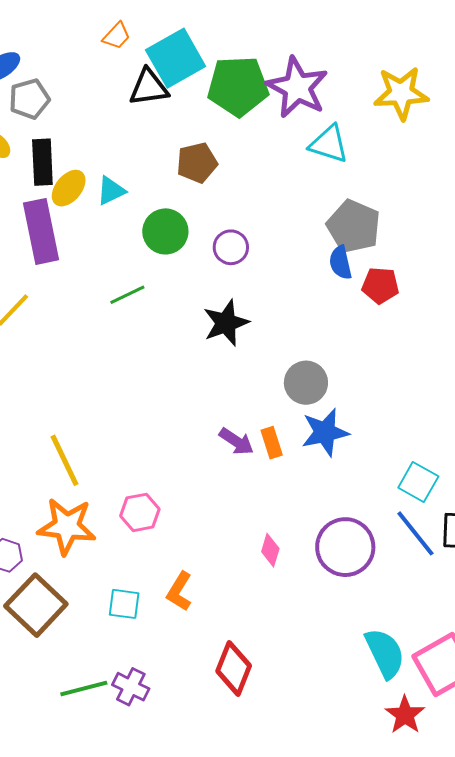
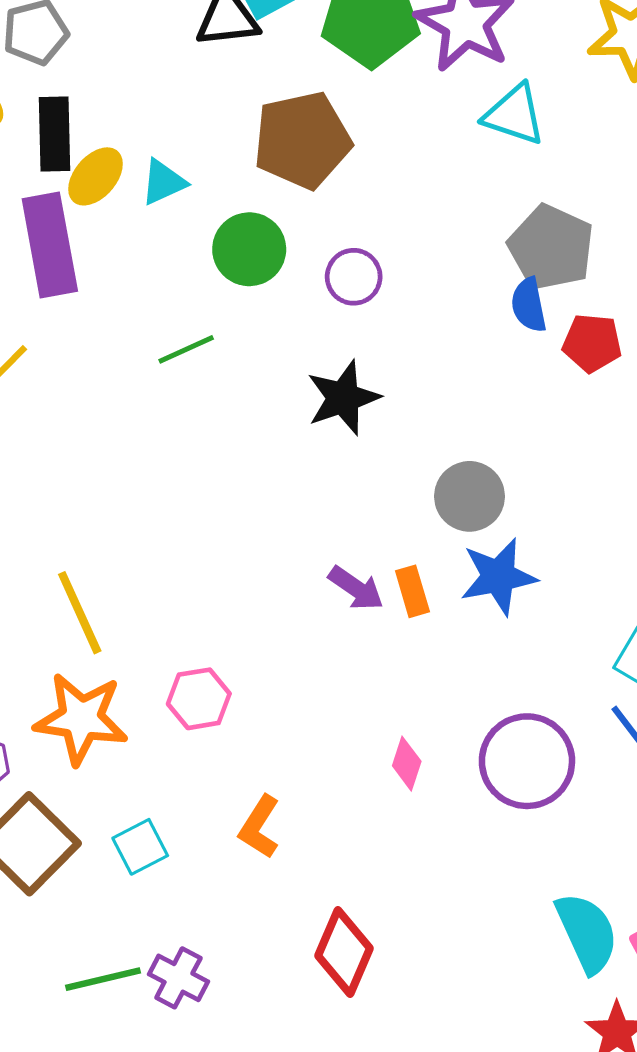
brown pentagon: (197, 163) -> (302, 140), size x1.5
cyan square: (124, 604) -> (140, 847), moved, turned -36

